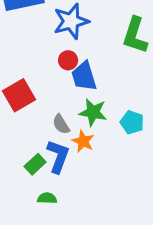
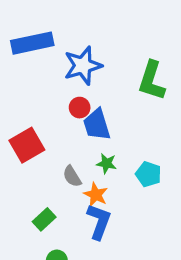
green star: (93, 112) -> (106, 163), size x0.7
blue L-shape: (58, 156) -> (99, 222), moved

